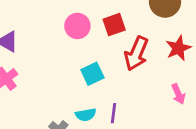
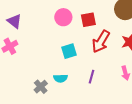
purple line: (113, 113) -> (91, 77), moved

